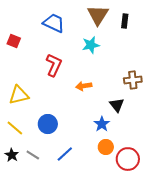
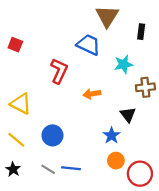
black rectangle: (125, 21) -> (141, 32), moved
blue trapezoid: (54, 23) -> (89, 45), moved
cyan star: (91, 45) -> (124, 64), moved
yellow triangle: (19, 95) -> (21, 104), turned 40
blue line: (65, 154) -> (71, 168), turned 48
gray line: (33, 155) -> (48, 169), moved

